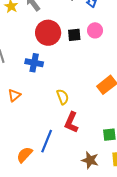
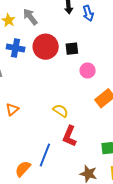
pink circle: (95, 30) -> (88, 70), moved
blue cross: (34, 63) -> (16, 48), moved
yellow semicircle: (63, 97) -> (61, 111), turned -35

